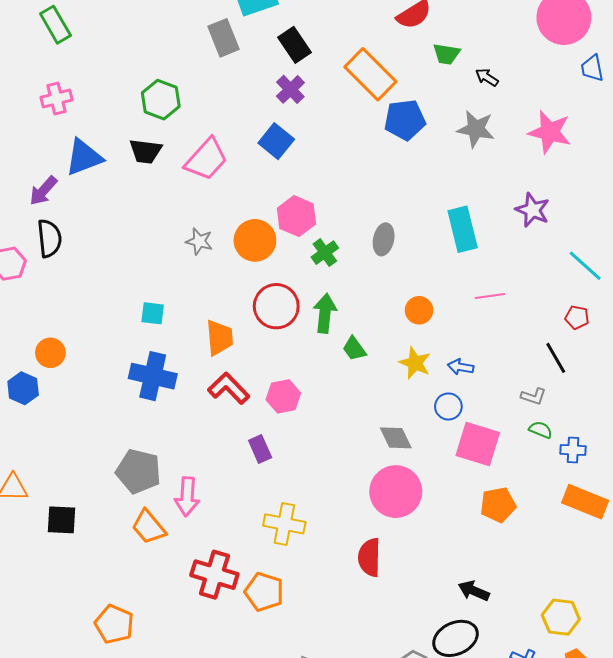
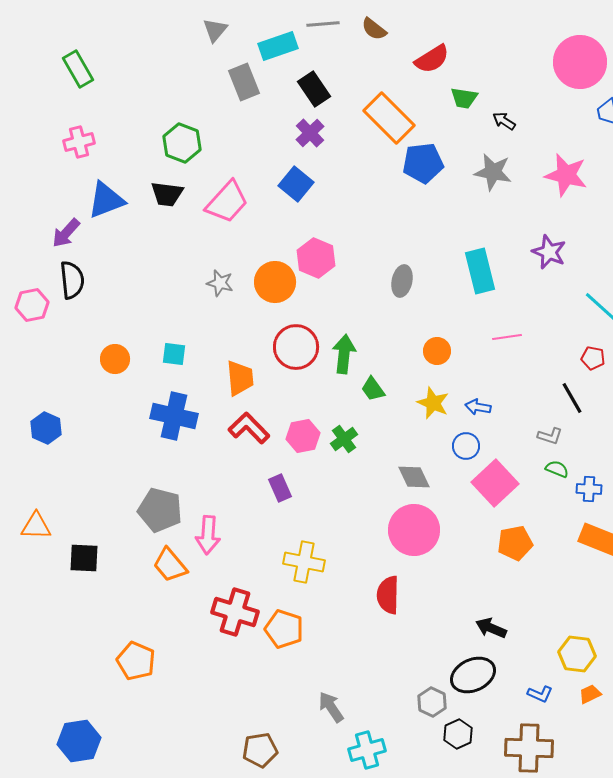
green cross: (325, 253) -> (344, 439), moved
orange circle: (50, 353) -> (115, 359), moved
pink square: (478, 444) -> (495, 483), turned 30

